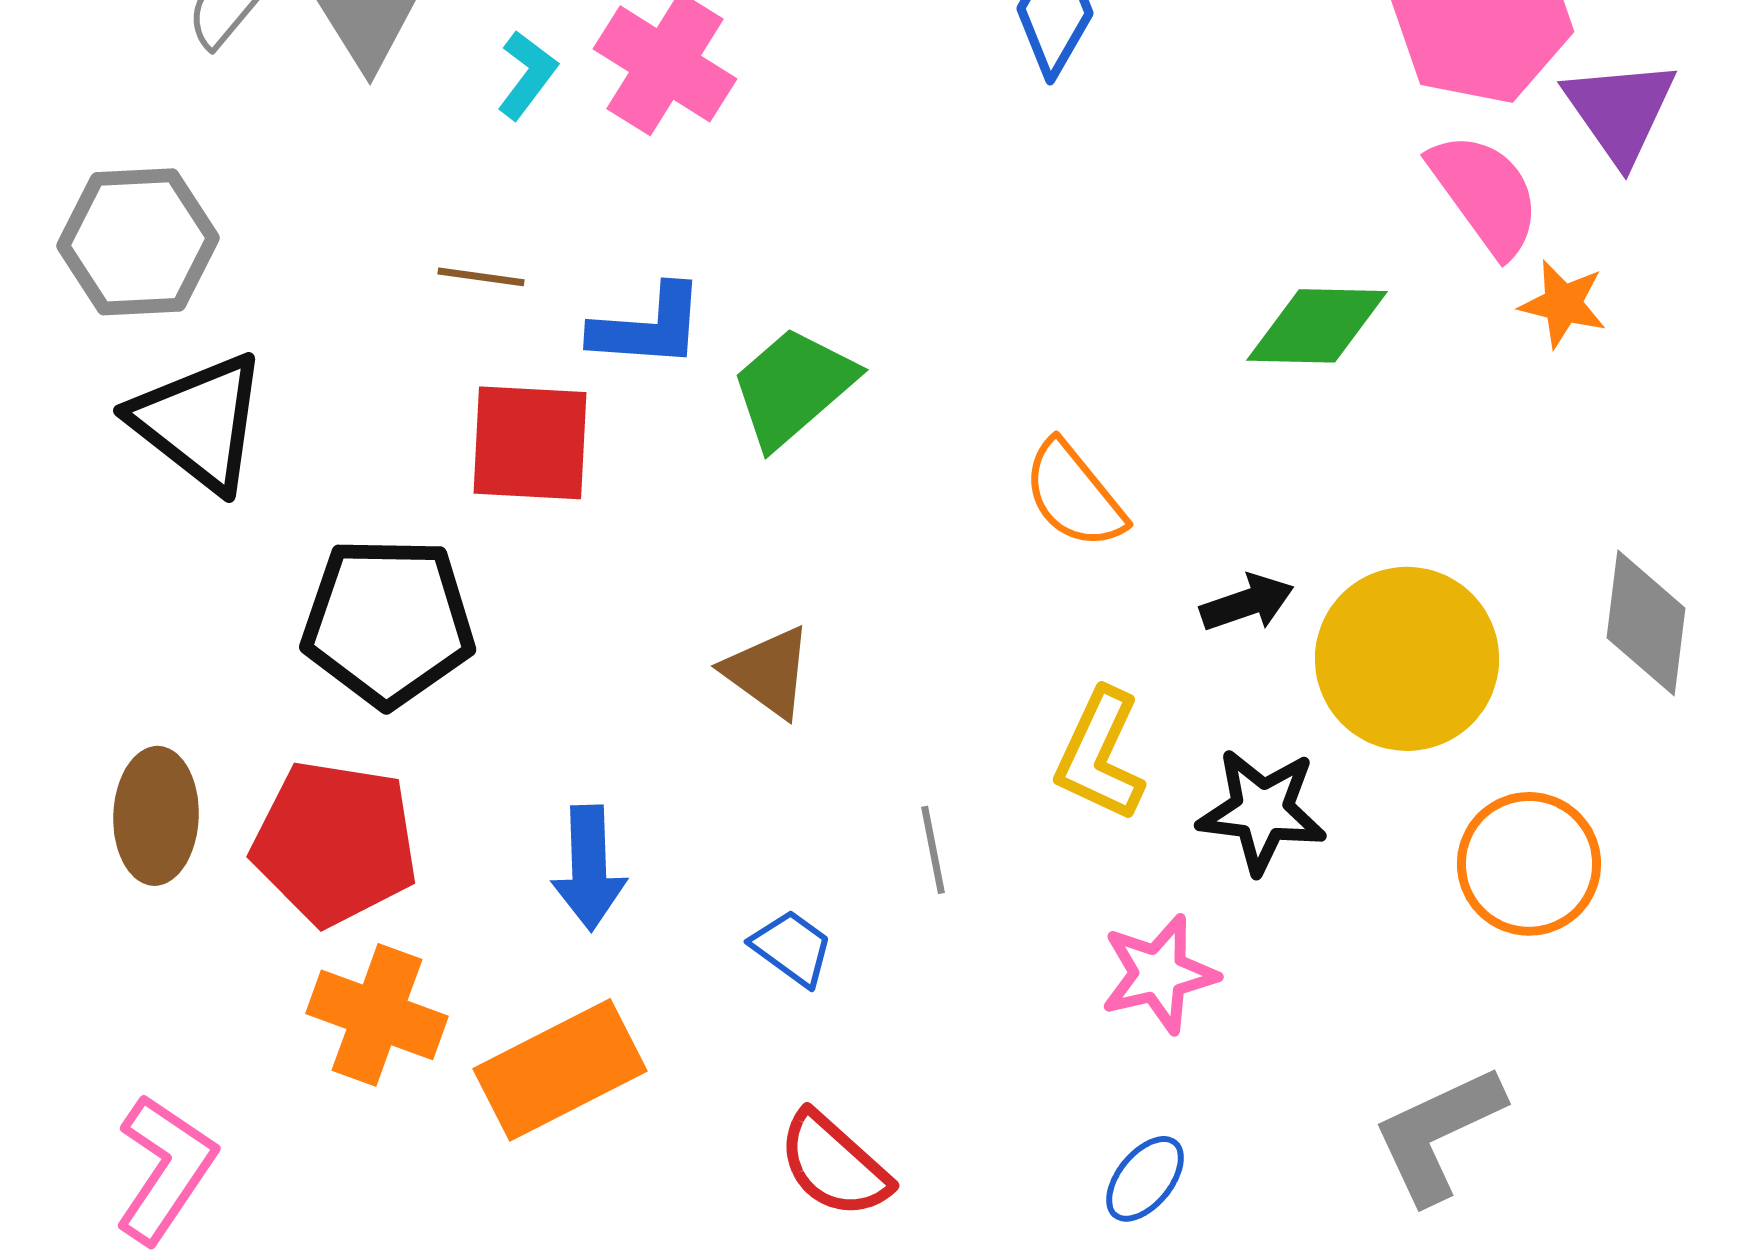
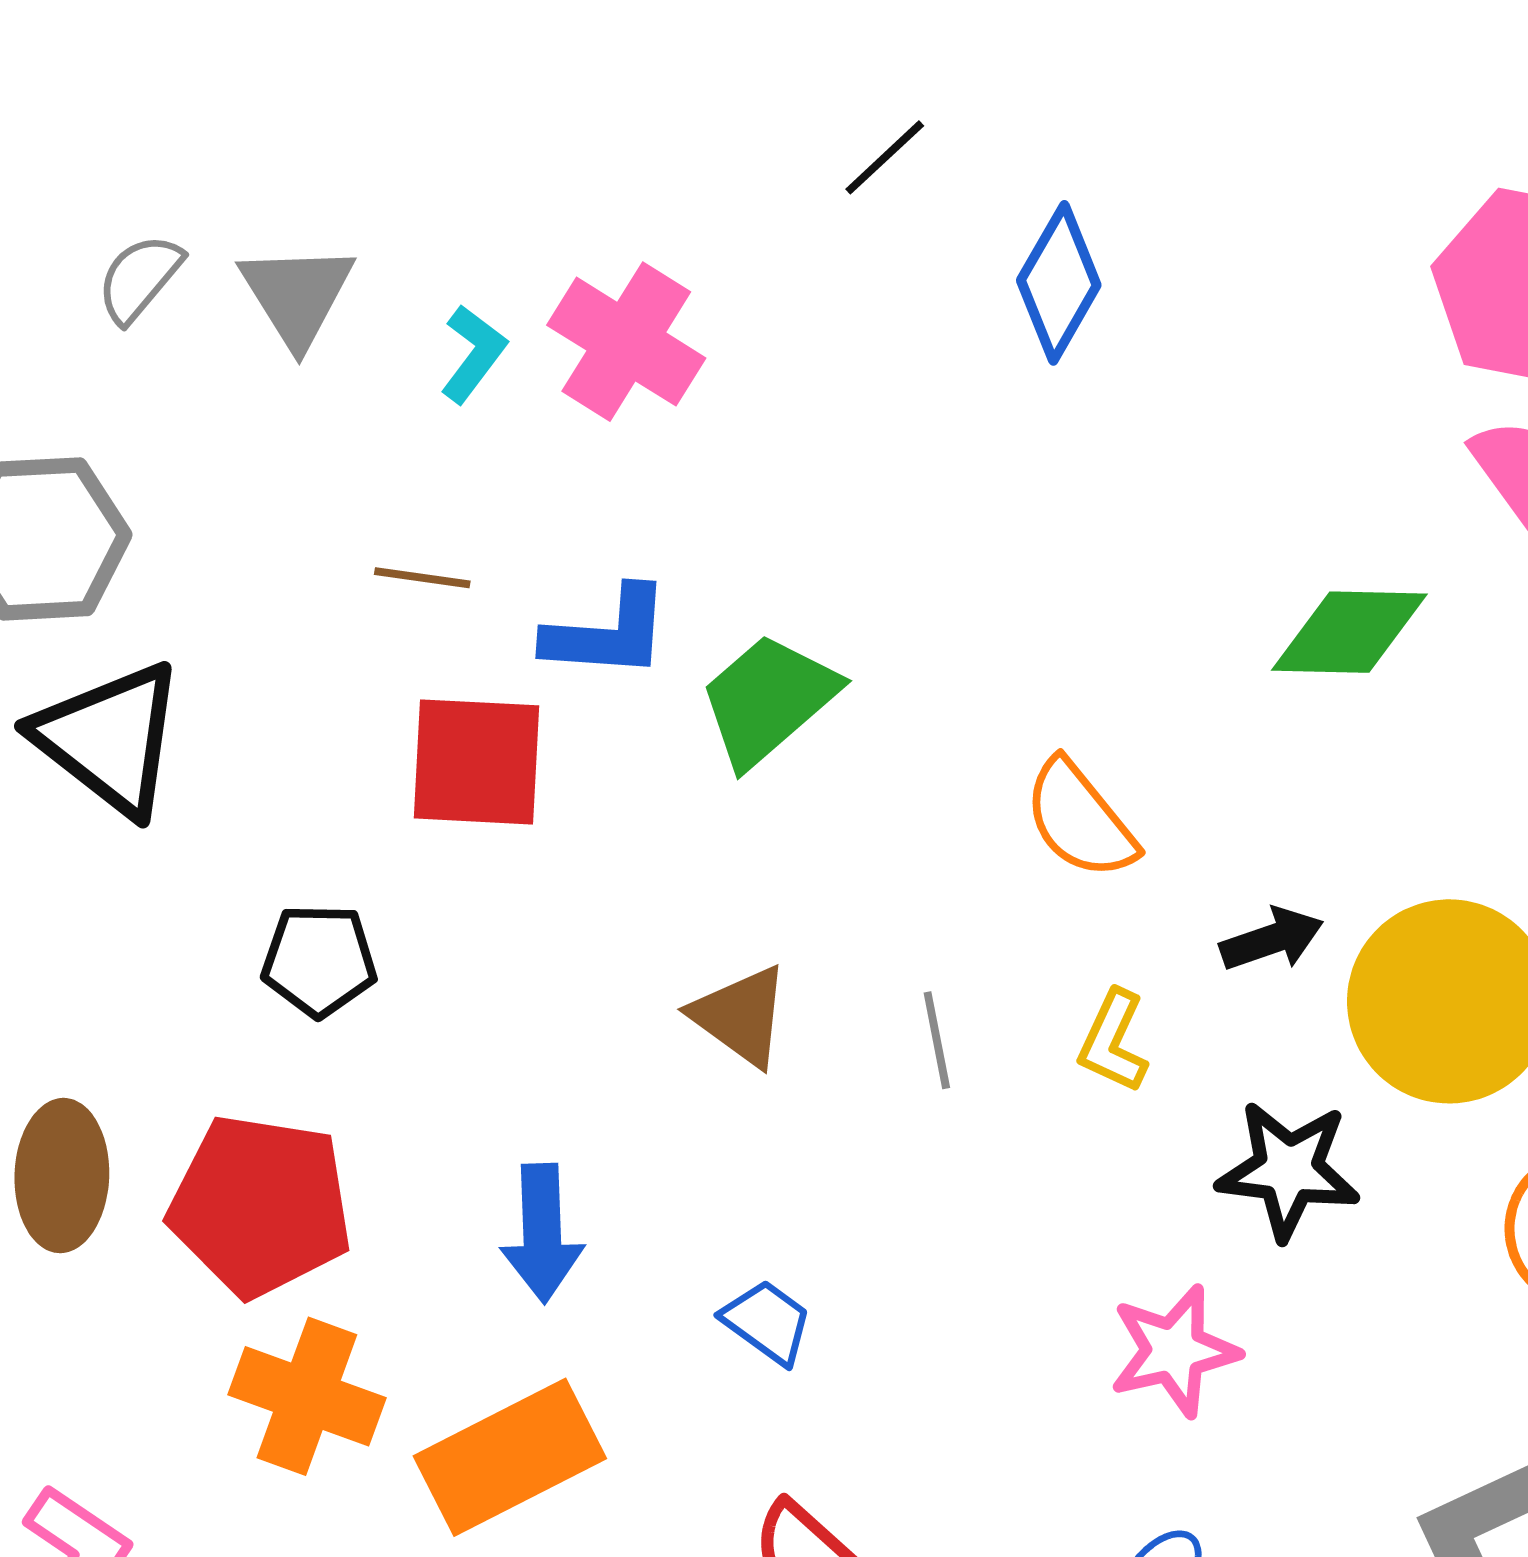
black pentagon: (388, 622) -> (319, 960), size x0.6
yellow L-shape: (1100, 755) -> (1113, 1041), moved, size x0.7
gray line: (933, 850) -> (937, 1040), moved

